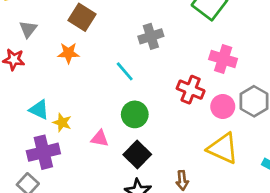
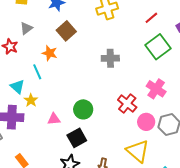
cyan line: (125, 71) -> (37, 72), moved
pink triangle: (100, 139) -> (54, 119), turned -32

